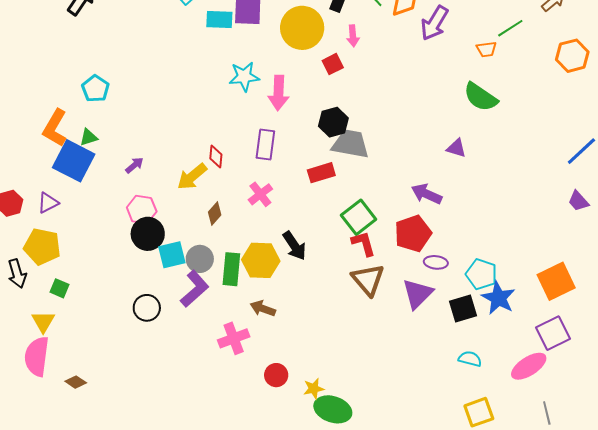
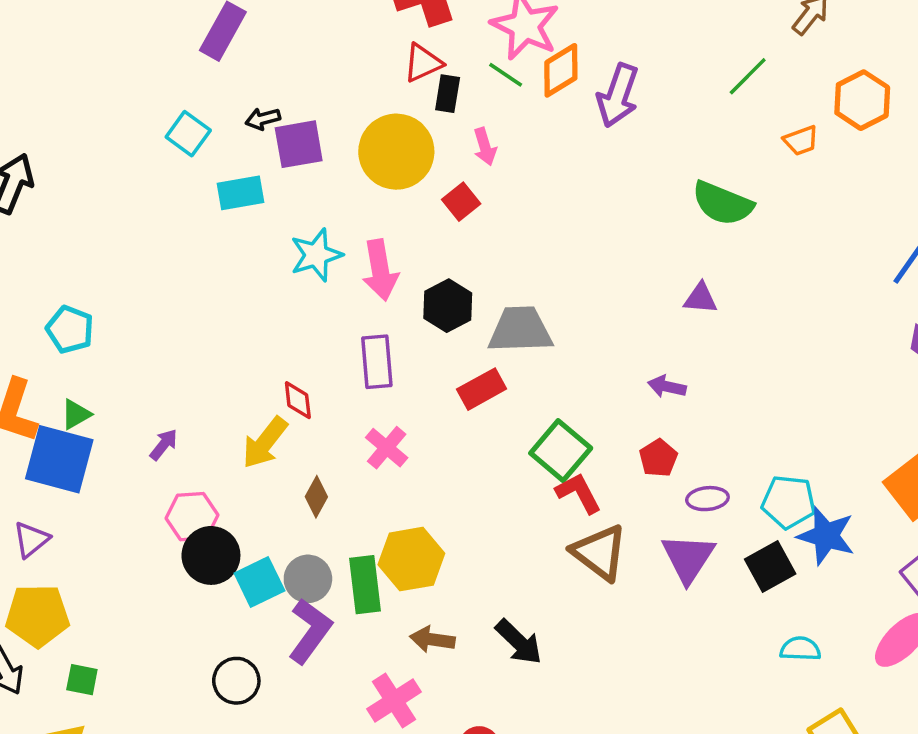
cyan rectangle: (219, 20) -> (241, 193), moved
orange trapezoid: (486, 49) -> (801, 141), moved
black hexagon: (333, 122) -> (448, 306), moved
purple arrow: (427, 194) -> (667, 387), size x0.7
red pentagon: (413, 233) -> (658, 458), size x0.6
black arrow: (294, 246) -> (519, 642), moved

